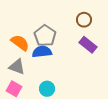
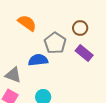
gray pentagon: (45, 36) -> (55, 43), moved
orange semicircle: (20, 43) -> (27, 23), moved

